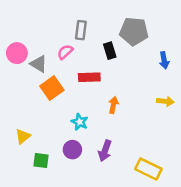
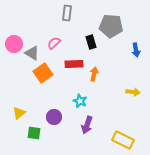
gray rectangle: (81, 30) -> (67, 13), moved
yellow arrow: (165, 101) -> (133, 92), moved
orange arrow: (113, 105) -> (94, 74), moved
cyan star: (80, 122) -> (80, 101), moved
purple circle: (72, 150) -> (54, 117), moved

